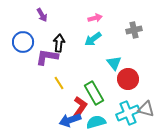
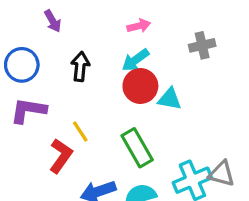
purple L-shape: (47, 57) -> (28, 110), moved
cyan triangle: (114, 63) -> (170, 99), turned -42
red circle: (128, 79) -> (140, 86), moved
red L-shape: (80, 107) -> (61, 156), moved

